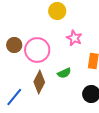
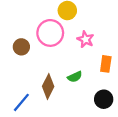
pink circle: (37, 50) -> (50, 33), moved

